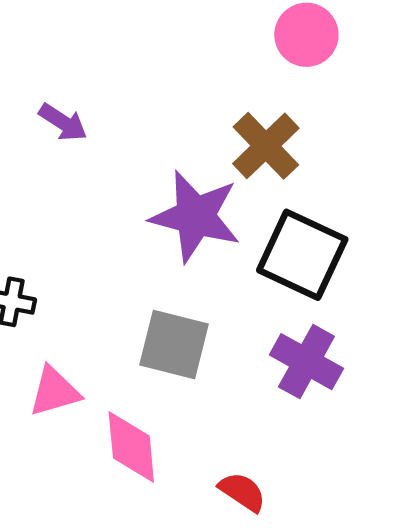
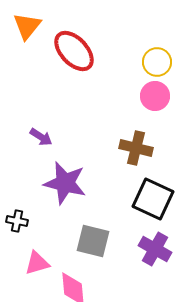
brown cross: (266, 146) -> (136, 148), turned -32
purple star: (195, 216) -> (65, 183), moved

